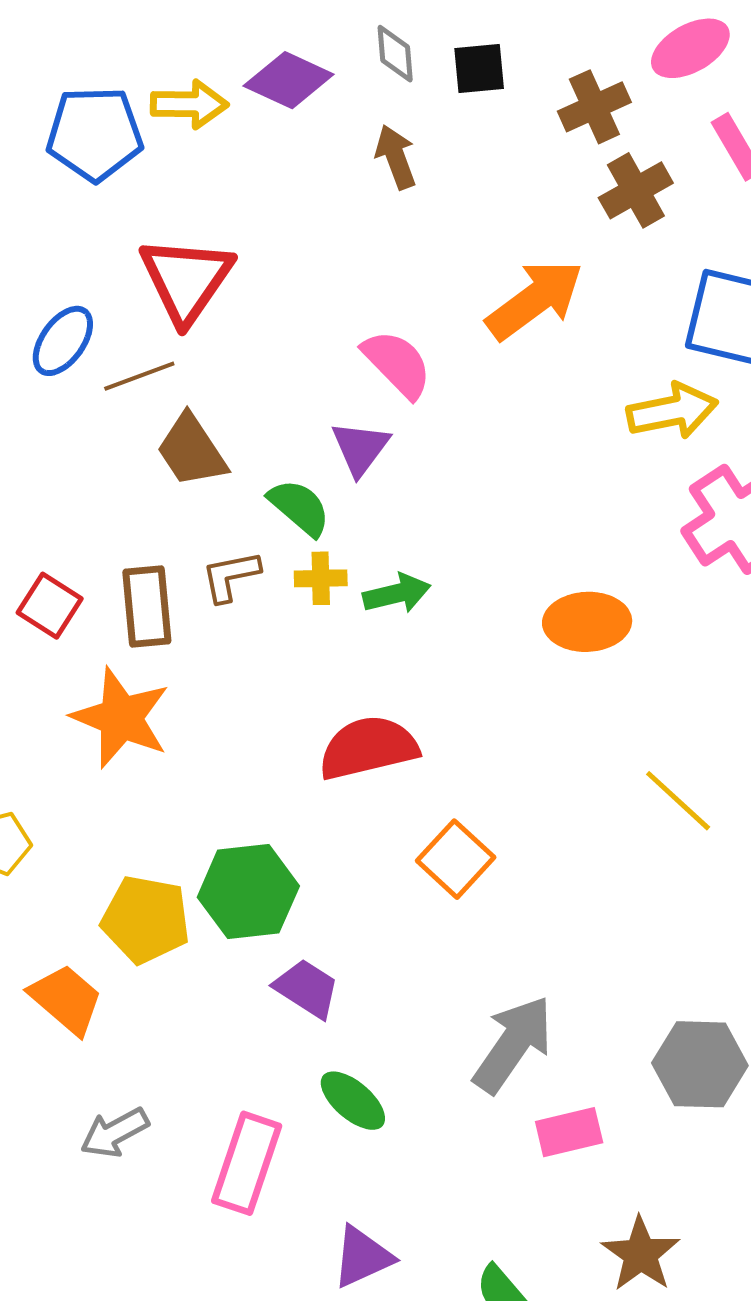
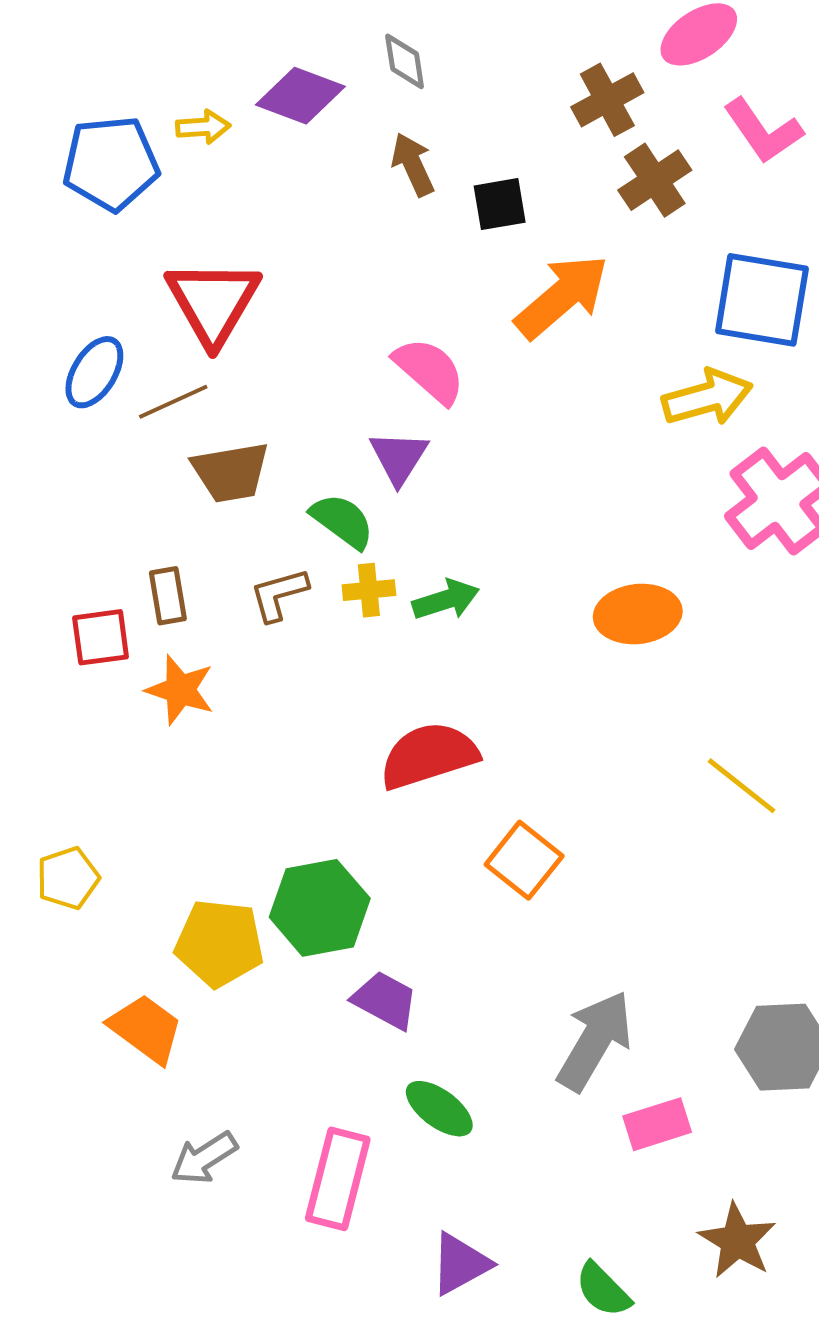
black square: (479, 68) -> (500, 204), moved
yellow arrow: (189, 104) -> (203, 127), size x0.7
brown trapezoid: (192, 451) -> (231, 472), turned -62
red square: (50, 606) -> (101, 637), turned -36
brown rectangle: (147, 607) -> (168, 596), moved, size x0.7
orange star: (121, 718) -> (180, 690), moved, size x0.7

